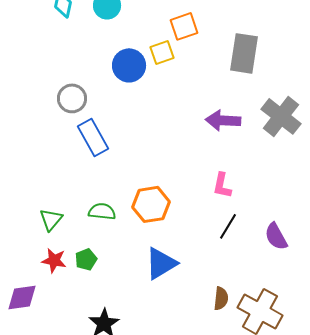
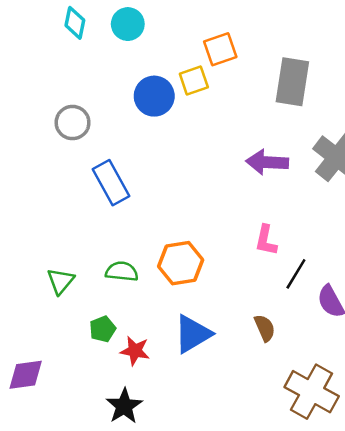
gray circle: (72, 98) -> (73, 123), moved
black line: (228, 226) -> (296, 274), moved
red star: (54, 260) -> (135, 351), moved
brown semicircle: (221, 298) -> (265, 328), moved, turned -30

